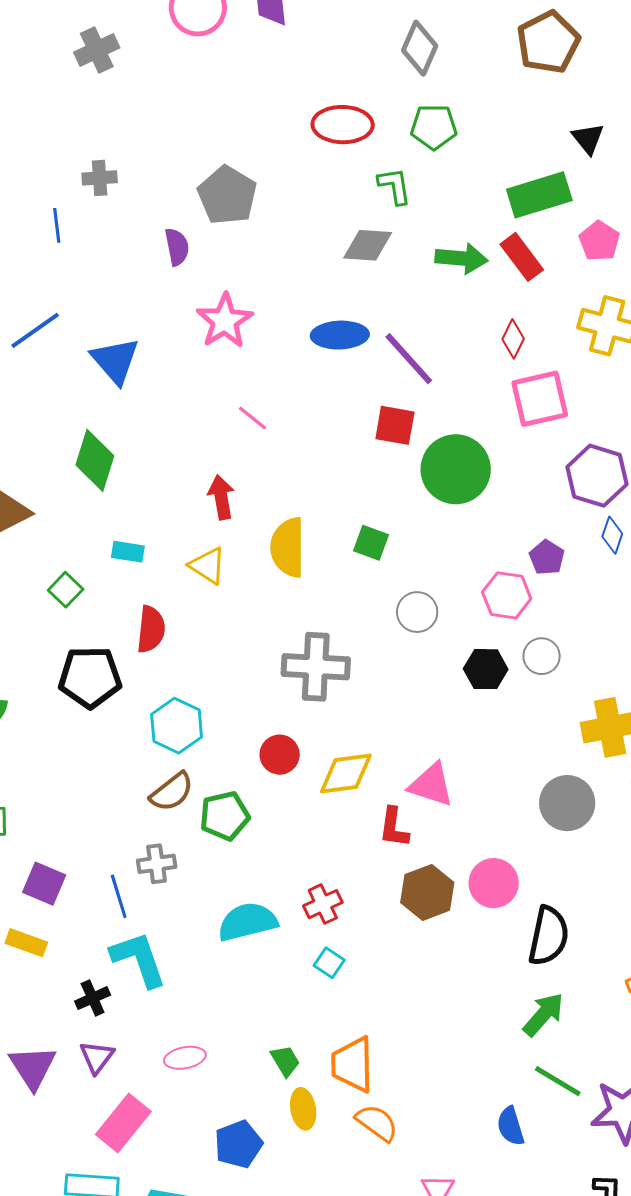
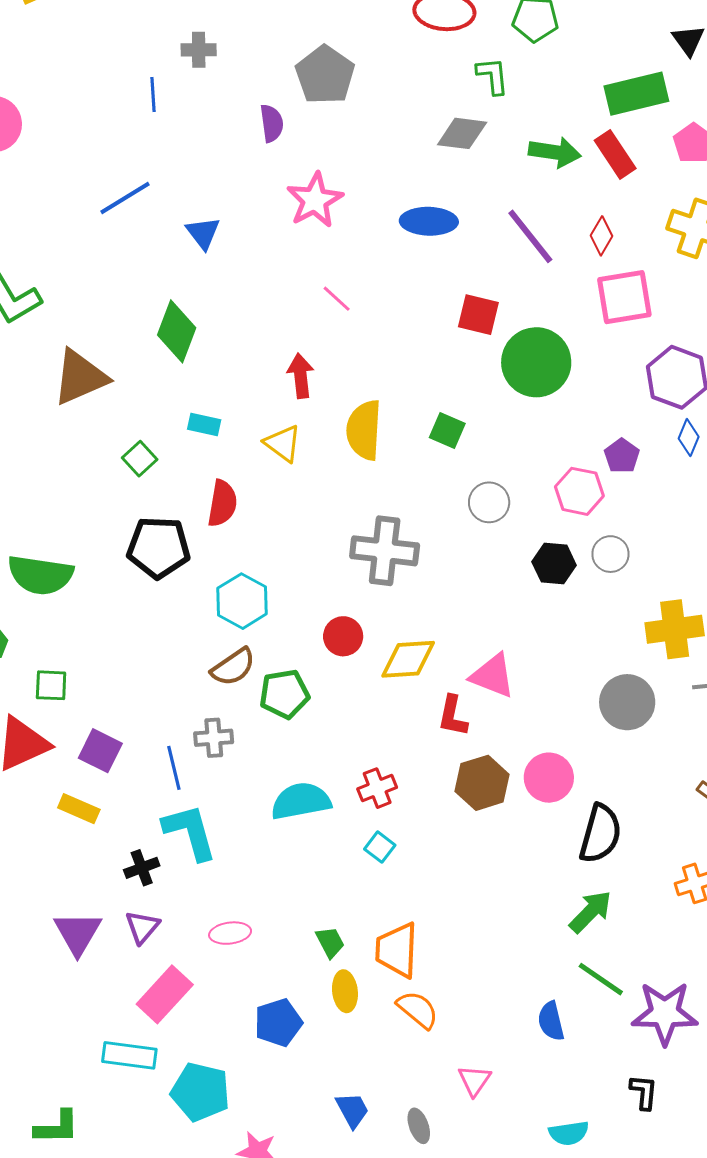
purple line: (409, 359) -> (530, 236), moved
blue triangle: (115, 361) -> (203, 233), size x0.7

